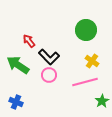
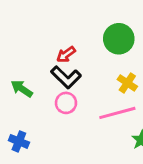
red arrow: (29, 41) -> (66, 54), moved, turned -88
green arrow: (18, 65) -> (22, 89), size x0.7

